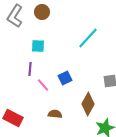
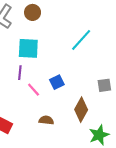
cyan square: (38, 46) -> (28, 48), size x1.5

